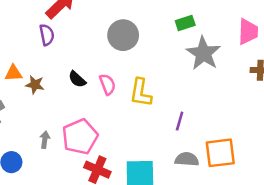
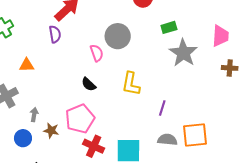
black semicircle: (77, 79) -> (89, 84), moved
pink semicircle: (107, 84) -> (97, 53), moved
brown star: (35, 85) -> (51, 130), moved
gray arrow: (45, 140) -> (34, 115), moved

